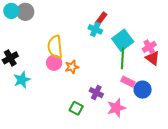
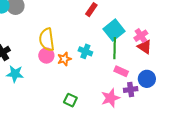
cyan cross: (95, 29) -> (85, 51), moved
cyan star: (22, 80) -> (15, 74), turned 30
blue circle: (143, 90) -> (147, 79), moved
purple cross: (96, 93) -> (131, 89), moved, turned -32

